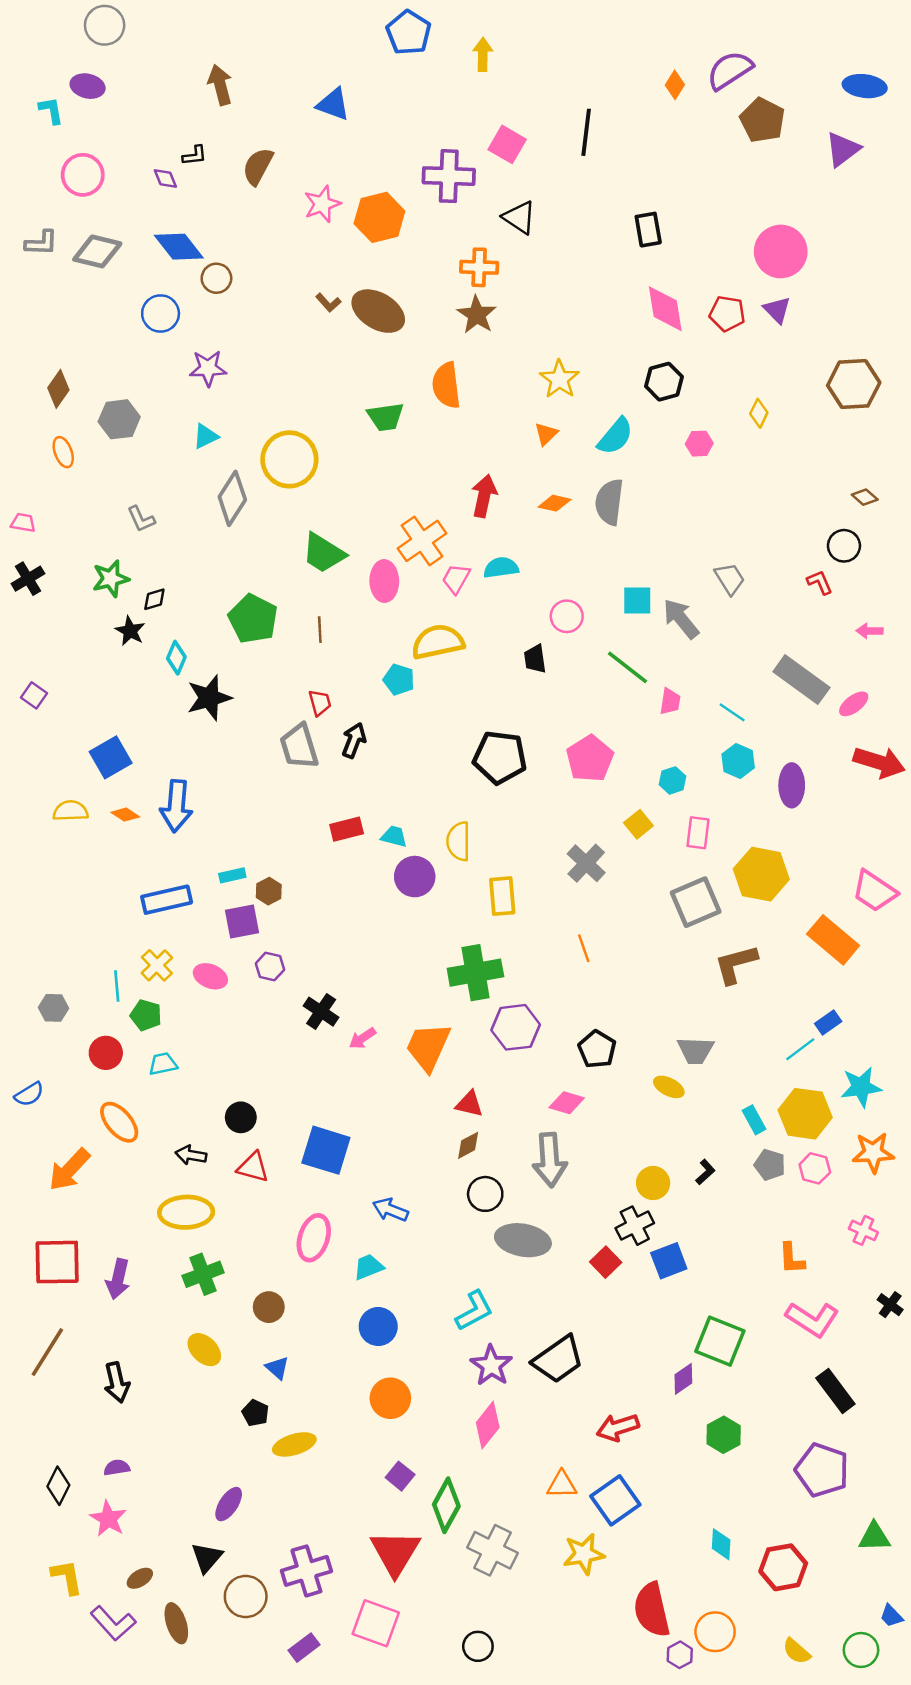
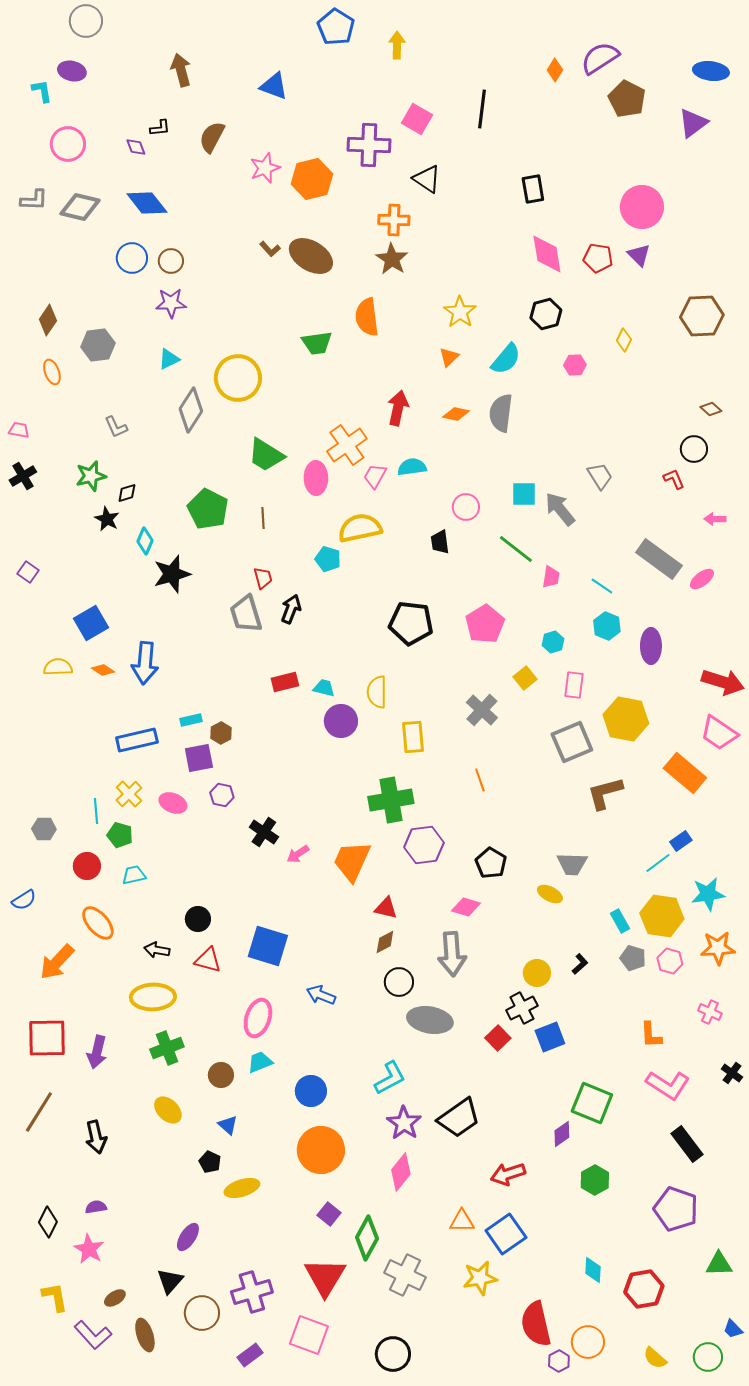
brown circle: (216, 278) -> (171, 261), moved
red arrow: (879, 762) -> (723, 682), moved
cyan trapezoid: (368, 1267) -> (260, 1062), moved
orange circle: (390, 1398) -> (321, 1150), size x1.4
black circle: (478, 1646) -> (393, 1354), size x1.4

